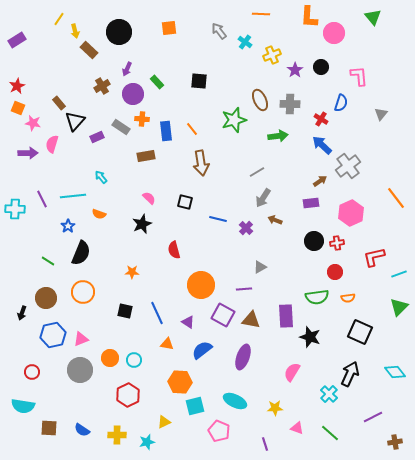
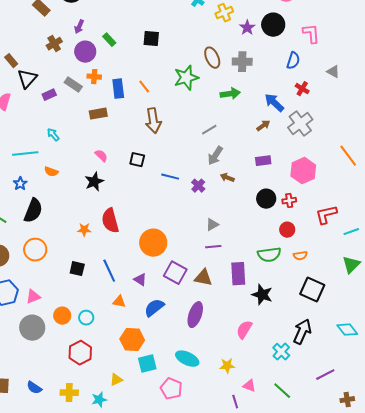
black circle: (321, 67) -> (273, 25), size x1.5
gray triangle: (381, 114) -> (333, 72), turned -40
red cross: (321, 119) -> (302, 89), moved
brown arrow: (320, 181) -> (263, 126), moved
red semicircle: (174, 250) -> (110, 221), moved, size x1.4
purple line: (244, 289) -> (213, 247), moved
purple line: (265, 444) -> (235, 402), moved

